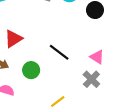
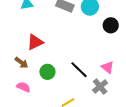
black line: (59, 52) -> (79, 70), moved

